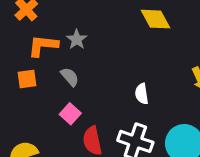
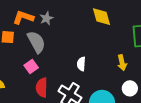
gray semicircle: (70, 77) -> (36, 42), size x1.6

